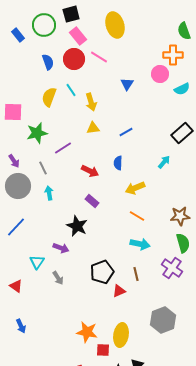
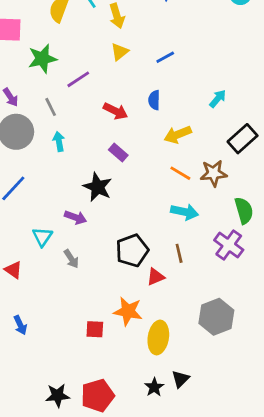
yellow triangle: (93, 128) -> (120, 52), turned -32
black rectangle: (182, 133) -> (243, 139), moved
brown star: (180, 216) -> (214, 173), moved
orange star: (87, 332) -> (128, 311), moved
red square: (103, 350) -> (95, 329), moved

